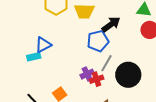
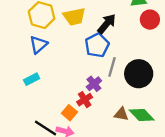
blue triangle: (43, 45) -> (38, 45), moved
red cross: (97, 79) -> (85, 100), moved

